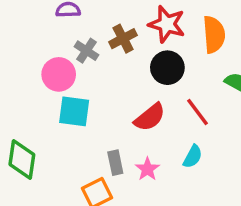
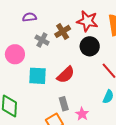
pink circle: (59, 74) -> (15, 54), moved
red semicircle: (150, 117) -> (66, 75), moved
pink star: (147, 169) -> (82, 114), moved

